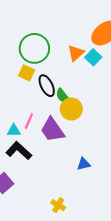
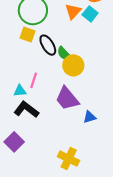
purple trapezoid: (52, 130) -> (67, 99), moved
yellow cross: (58, 205) -> (69, 159), size x1.5

